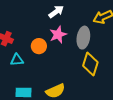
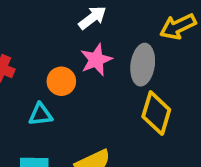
cyan triangle: (17, 60) -> (40, 114), moved

